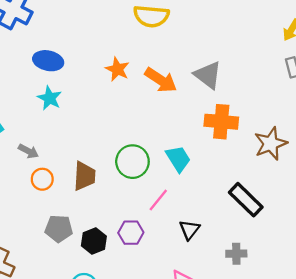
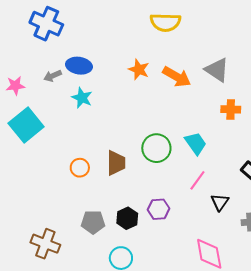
orange cross: (221, 122) -> (231, 109), size x0.7
gray arrow: (28, 151) -> (53, 76), moved, turned 132
pink line: (158, 200) -> (197, 180), moved
gray pentagon: (59, 229) -> (93, 222), moved
black triangle: (189, 230) -> (220, 202), moved

